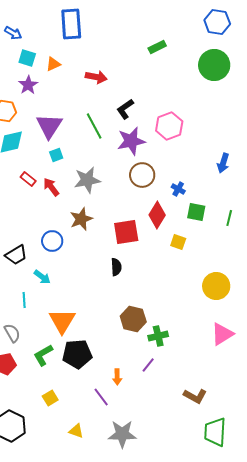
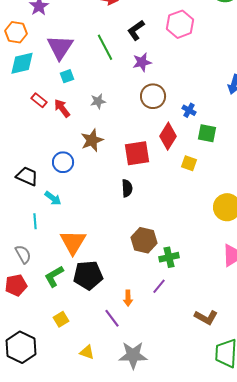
pink hexagon: (169, 126) -> (180, 24), moved
purple star: (131, 141) -> (142, 62), size x0.7
gray star: (87, 180) -> (98, 101), size x0.6
black trapezoid: (16, 255) -> (27, 176), turned -125

